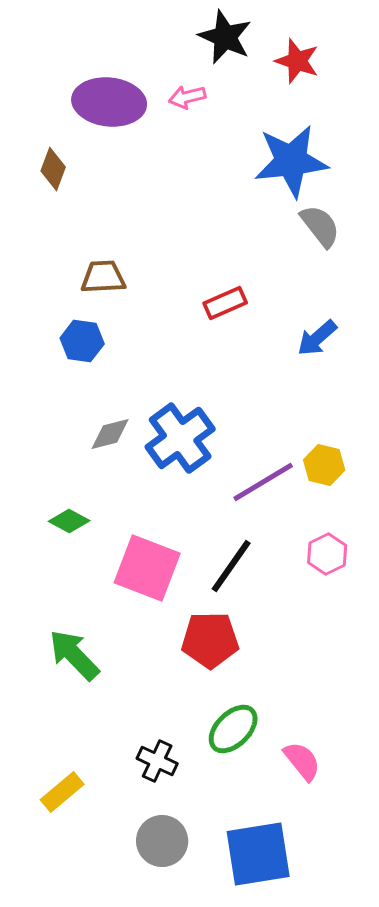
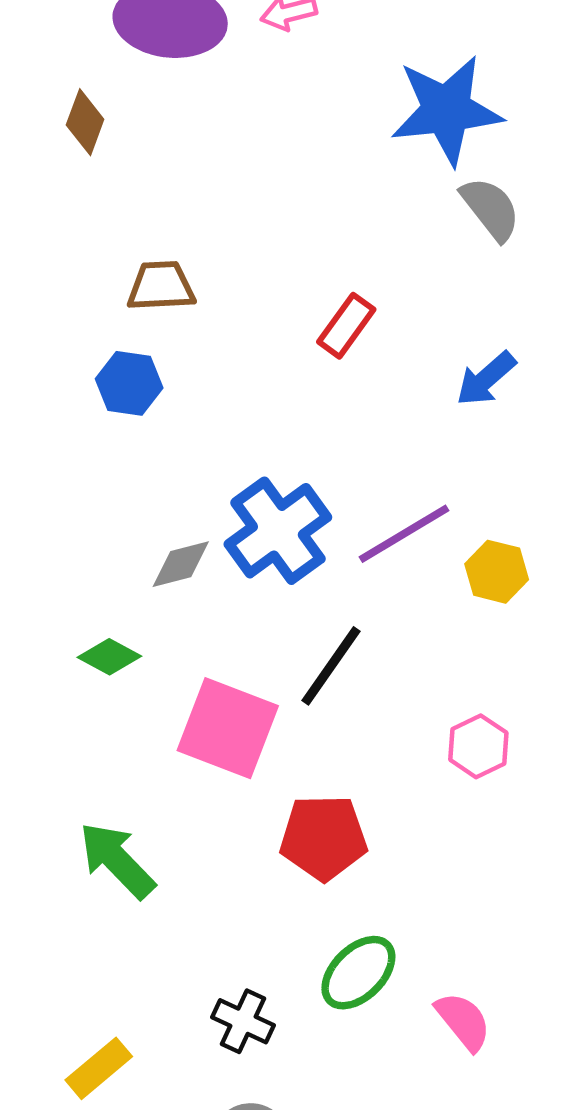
red rectangle: (225, 303) -> (346, 326), turned -30
gray diamond: (110, 434) -> (181, 564), moved
purple line: (263, 482) -> (404, 534), moved
pink hexagon: (327, 554) -> (478, 746), moved
black line: (231, 566) -> (331, 666), moved

